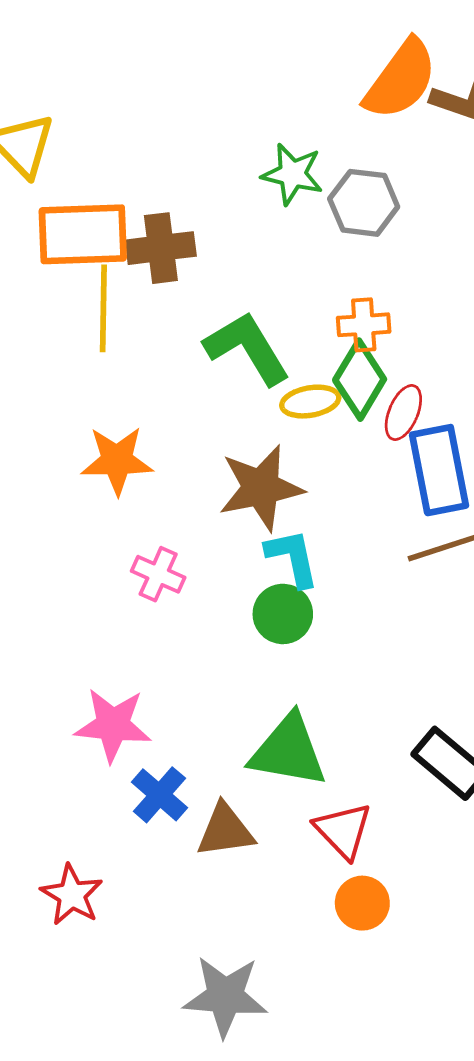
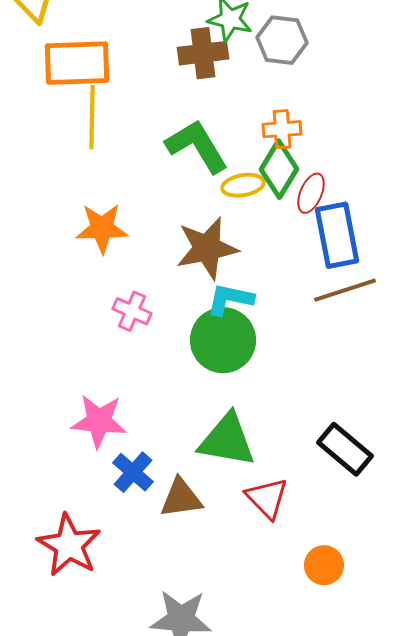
brown cross: (161, 248) -> (203, 53), moved
cyan L-shape: (292, 558) -> (230, 299), turned -66
green circle: (283, 614) -> (223, 340), size x1.5
red star: (72, 895) -> (69, 545), size x1.4
orange circle: (362, 903) -> (324, 565), moved

